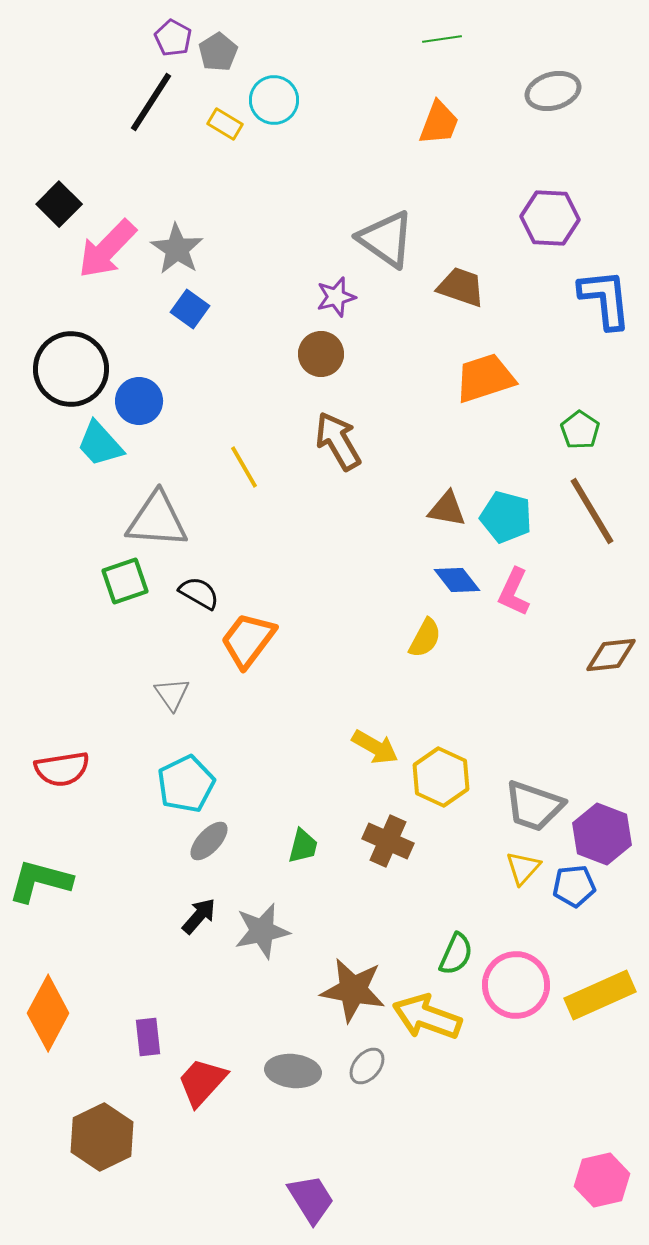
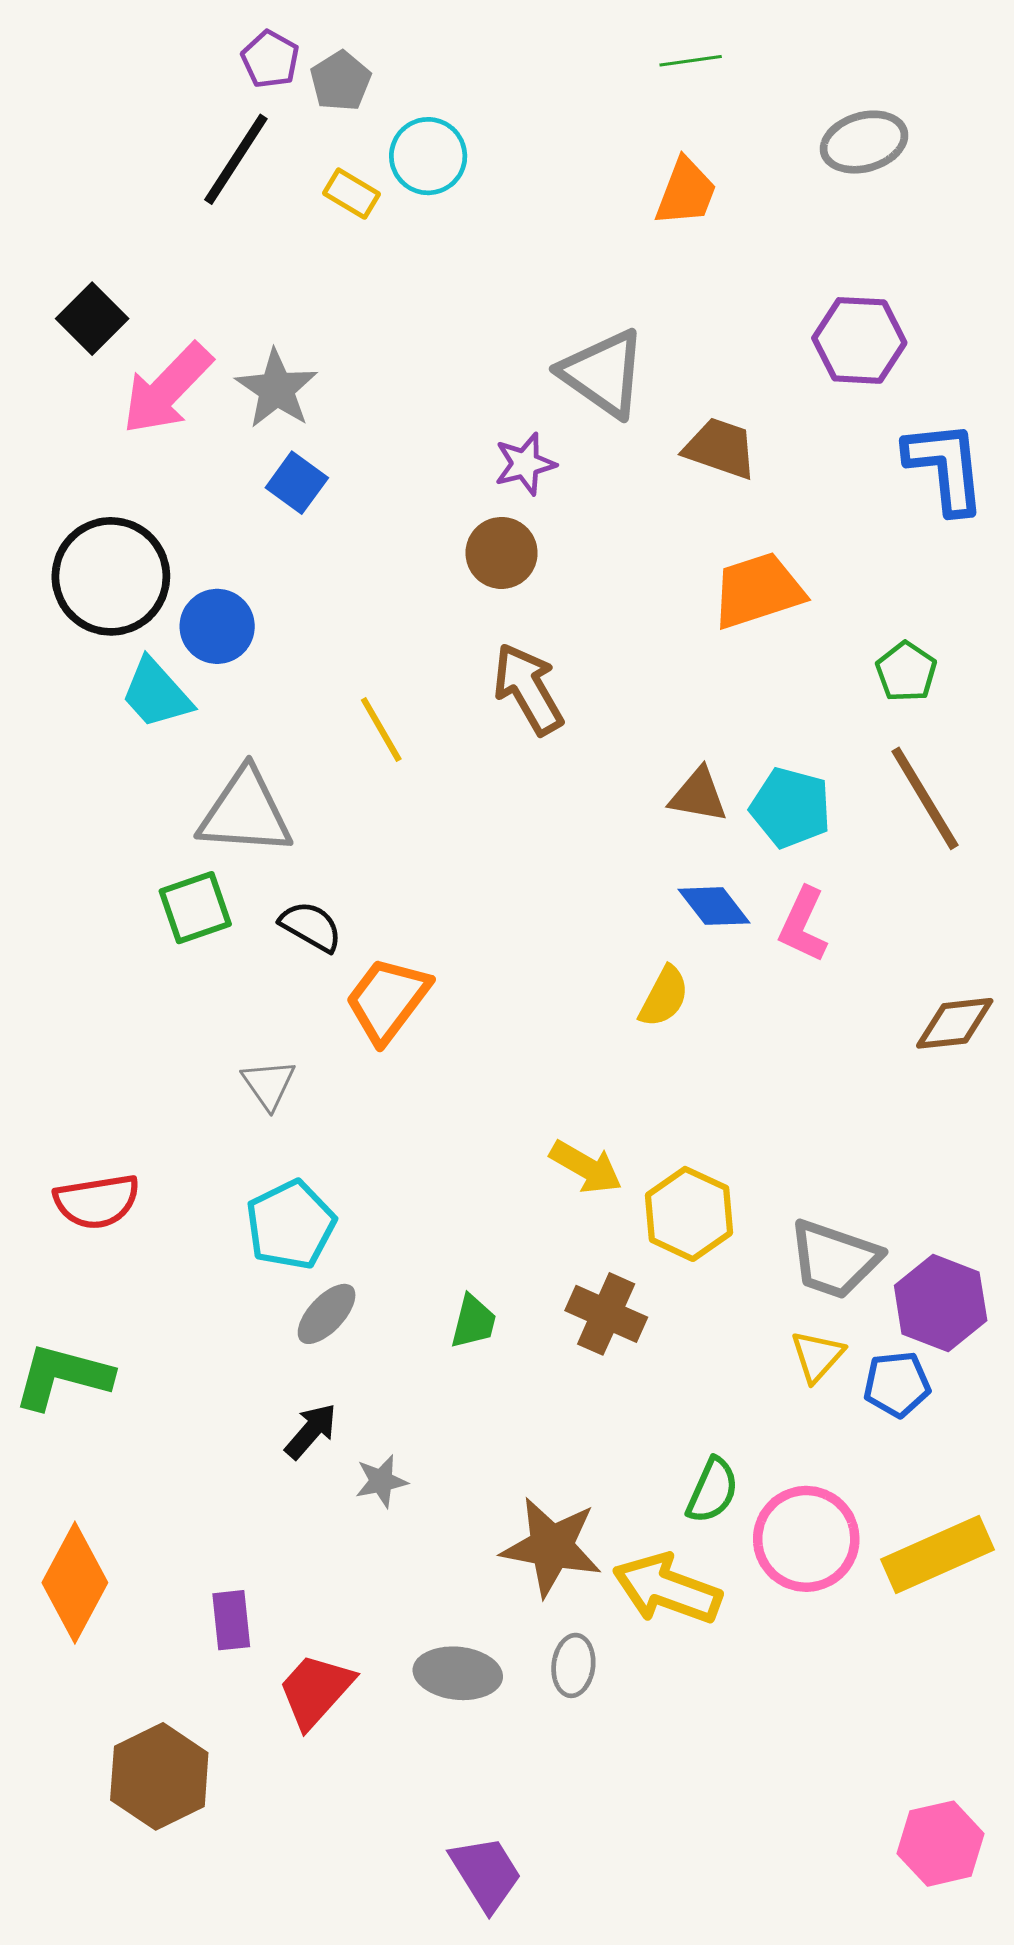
gray star: (262, 931) -> (381, 1481), moved, size x0.6
gray ellipse: (367, 1066) -> (573, 1665), turned -33

